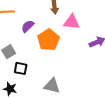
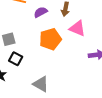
purple semicircle: (28, 26) -> (41, 12), moved

